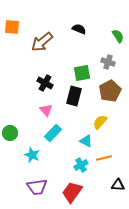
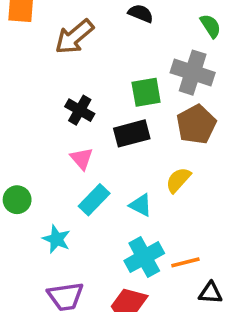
gray cross: (108, 62) -> (193, 73), size x1.6
black rectangle: (74, 96) -> (132, 133), turned 60
cyan triangle: (86, 141) -> (141, 205), moved
orange line: (104, 158) -> (185, 262), moved
cyan cross: (81, 165) -> (144, 257), size x1.5

